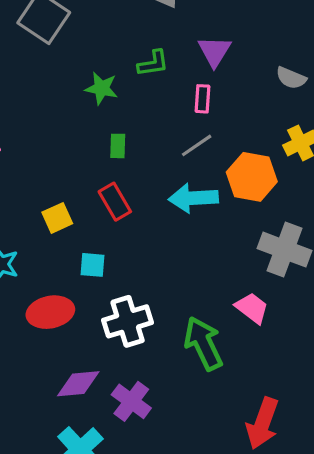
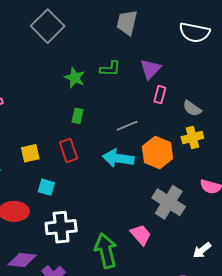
gray semicircle: (291, 78) -> (192, 108), moved
pink rectangle: (202, 99) -> (160, 95), moved

